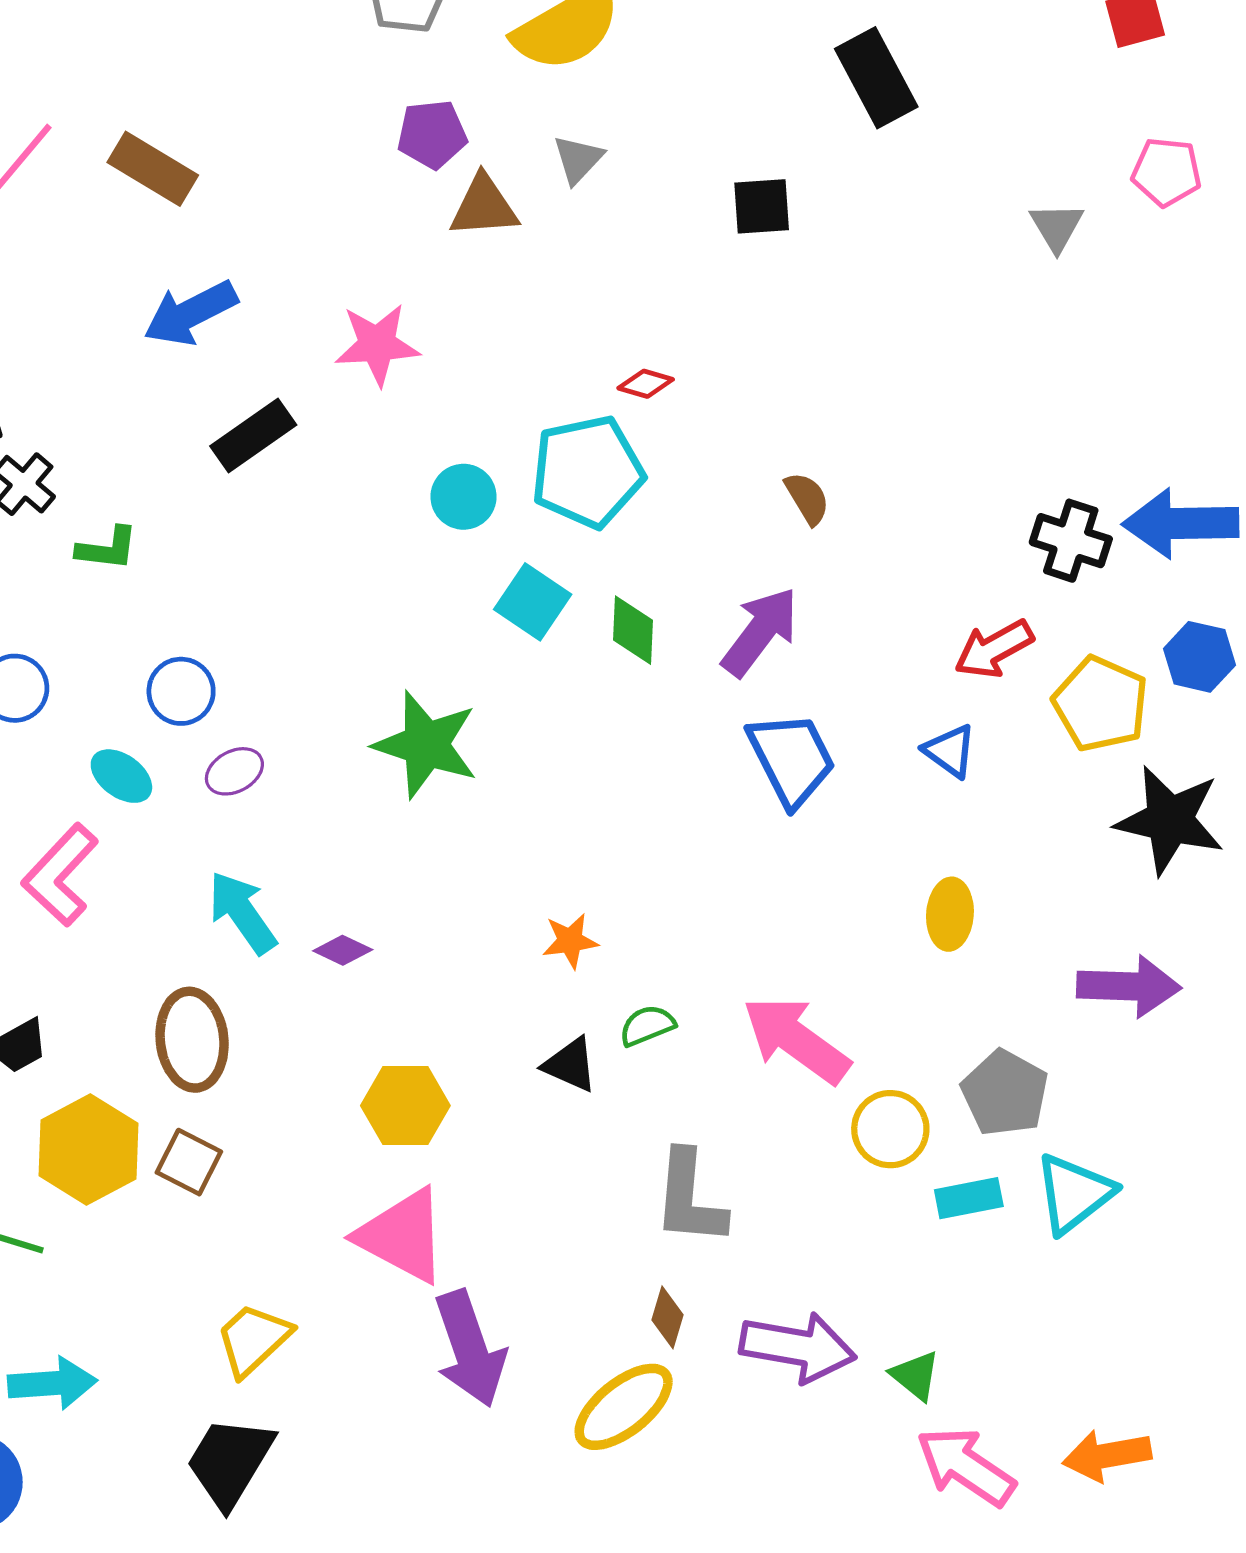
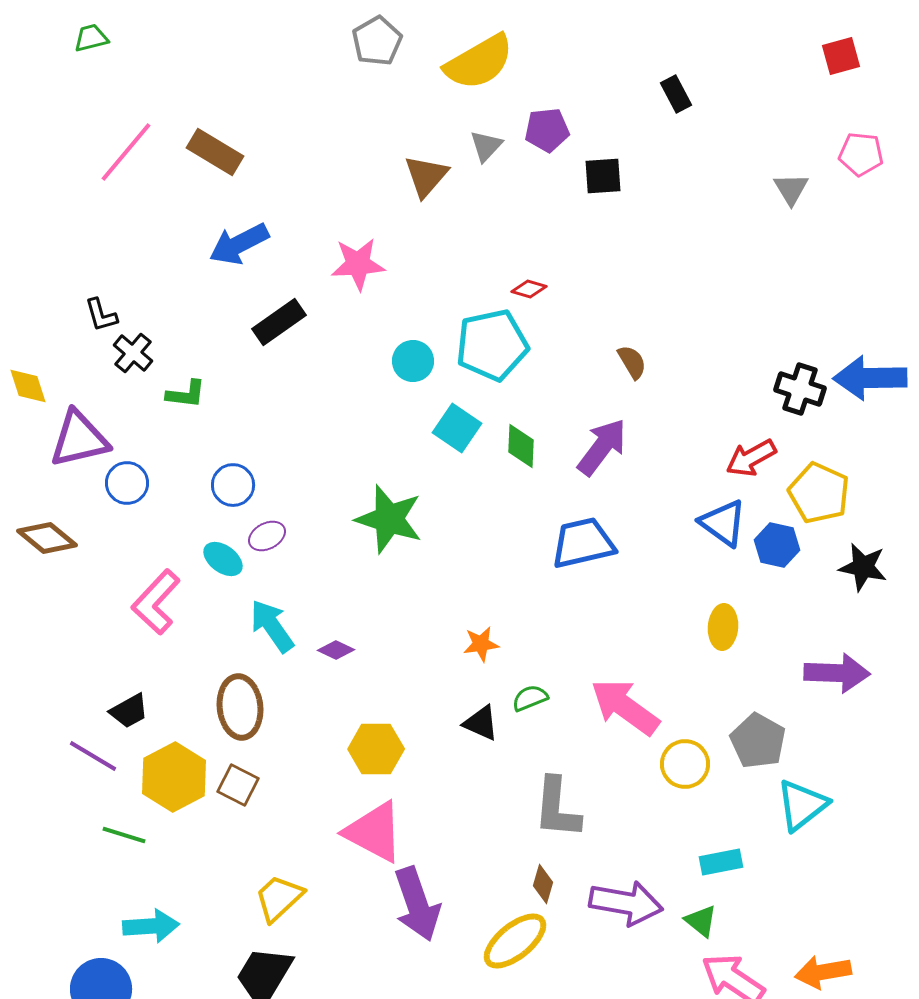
black rectangle: (876, 78) -> (676, 94), size x0.6
purple pentagon: (432, 134) -> (547, 130), moved
brown triangle: (484, 206) -> (426, 176), turned -45
blue hexagon: (1199, 657) -> (777, 545), moved
blue triangle: (950, 751) -> (723, 523), size x1.4
blue trapezoid: (791, 759) -> (583, 543), moved, turned -76
cyan ellipse: (121, 776) -> (223, 559), moved
black star: (1170, 820) -> (863, 567), size x0.7
cyan rectangle: (969, 1198) -> (721, 862), moved

